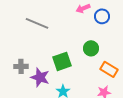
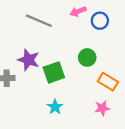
gray line: (37, 23) -> (39, 21), moved
purple star: (40, 77) -> (29, 60), moved

